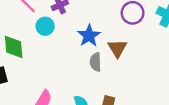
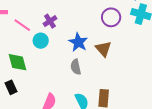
gray semicircle: (96, 62) -> (76, 67), moved

